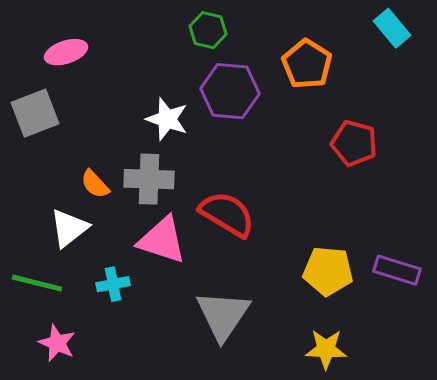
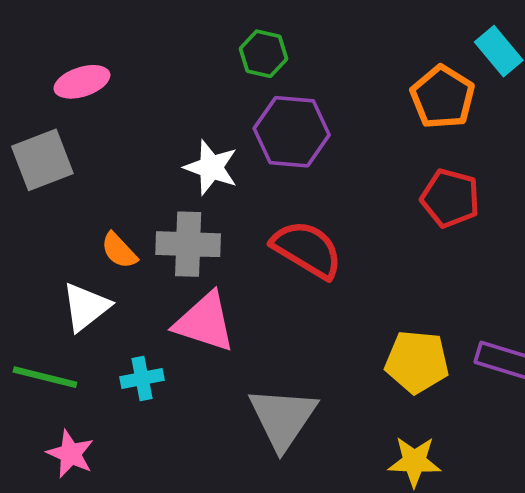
orange pentagon: (307, 64) -> (443, 97), moved
red semicircle: (227, 214) -> (307, 249), moved

